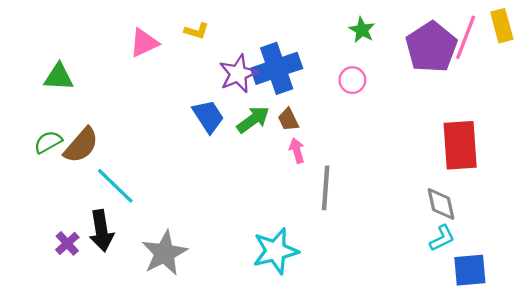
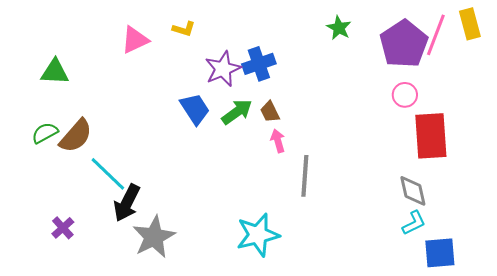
blue cross: (277, 68) -> (259, 64), size x0.7
pink circle: (352, 80) -> (405, 95), moved
black arrow: (101, 231) -> (127, 203), moved, turned 36

